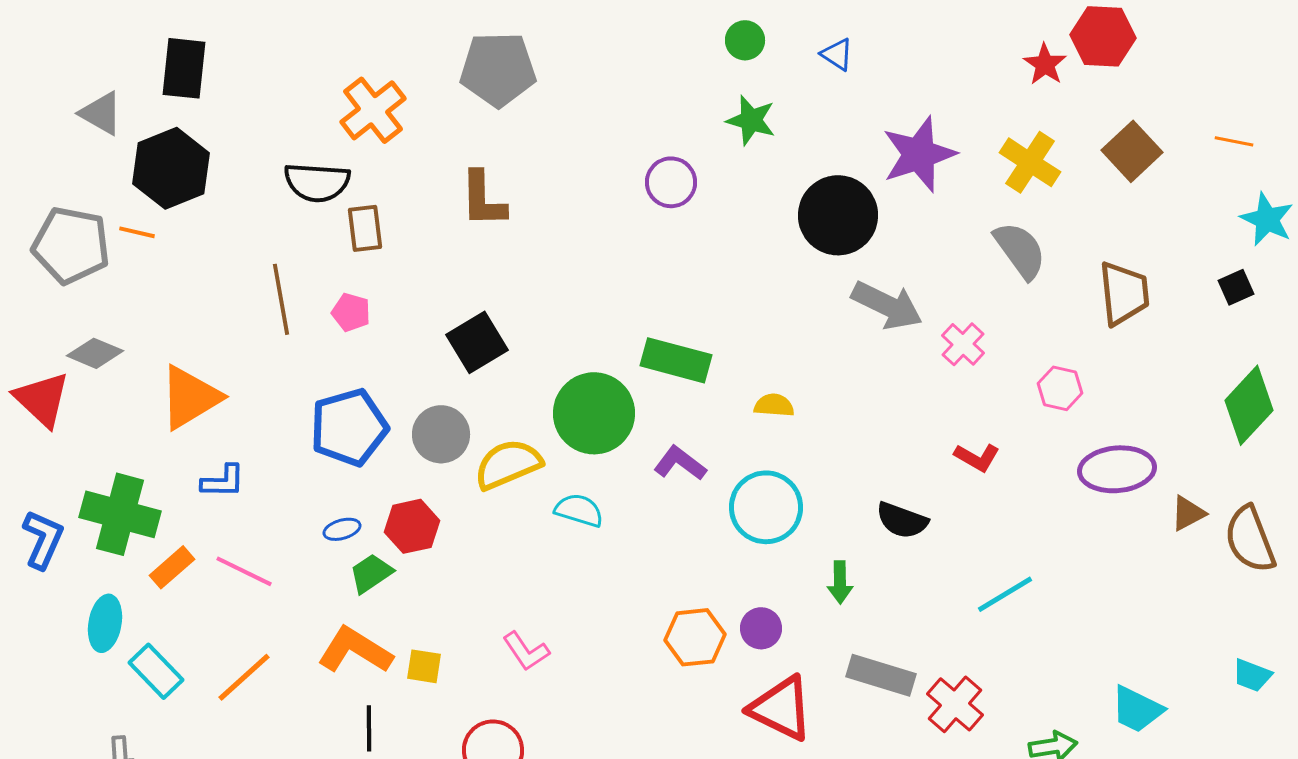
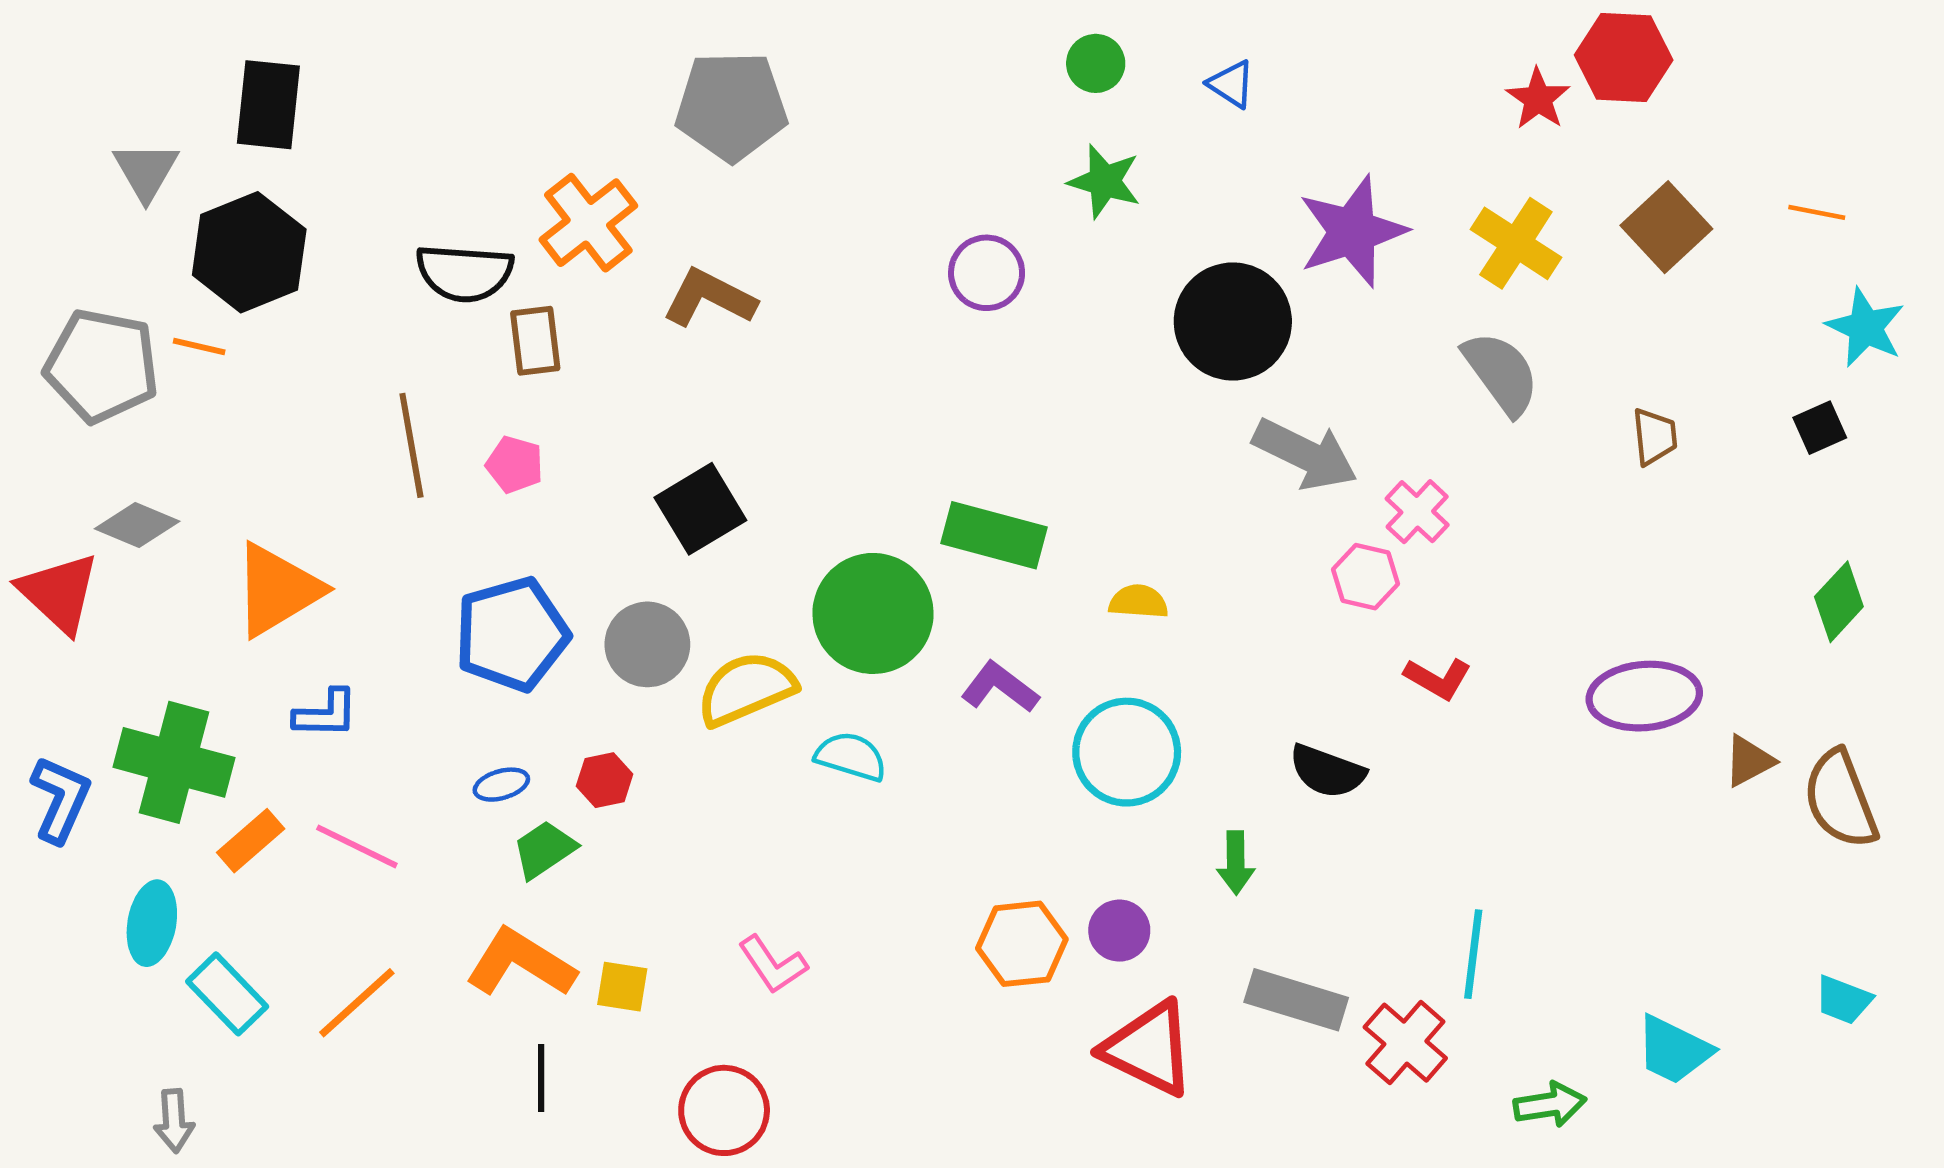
orange cross: (373, 110) -> (588, 223), moved
gray triangle: (101, 113) -> (146, 171), turned 30
brown L-shape: (483, 199) -> (709, 298), turned 118
brown trapezoid: (1124, 293) -> (1655, 437), size x0.6
pink hexagon: (1060, 388) -> (1366, 577), moved
green diamond: (1249, 405) -> (1839, 602), size x0.7
red hexagon: (412, 526) -> (605, 780), size x0.7
cyan line: (1005, 594) -> (1473, 954), moved, turned -52

